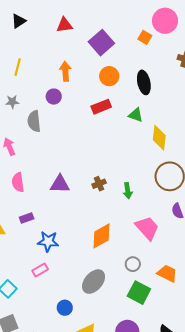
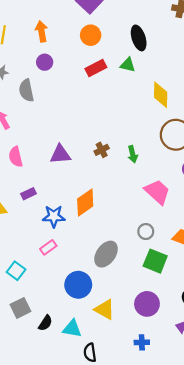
orange arrow: (65, 71) -> (42, 31), moved
orange circle: (109, 76) -> (91, 35), moved
green triangle: (136, 115) -> (128, 65), moved
orange diamond: (102, 236) -> (85, 203), moved
blue circle: (65, 308) -> (78, 285), size x1.6

